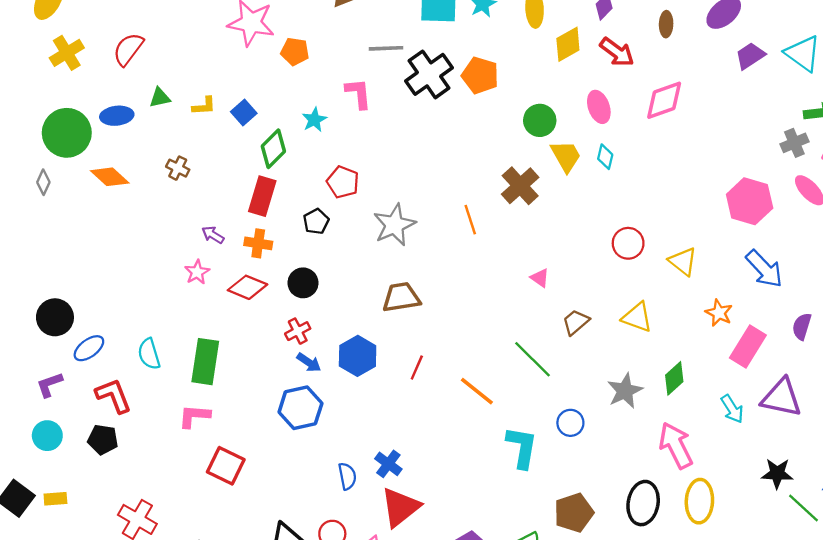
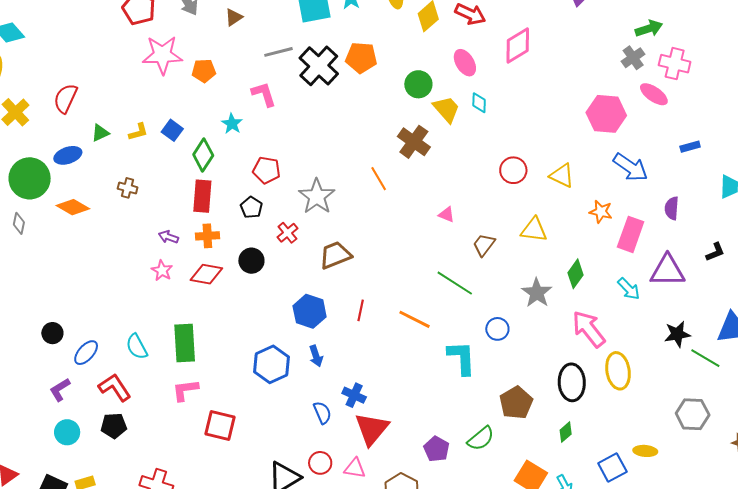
black circle: (55, 317) -> (52, 333), size x0.7
red cross: (298, 331) -> (287, 233), moved
blue arrow: (309, 362) -> (316, 356), moved, turned 50

